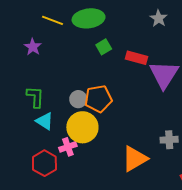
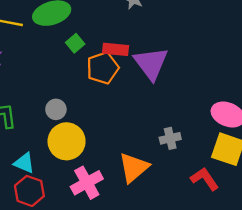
orange pentagon: (98, 99) -> (103, 68), moved
cyan triangle: (45, 121) -> (24, 163), moved
pink cross: (68, 147) -> (87, 183), moved, size x1.5

